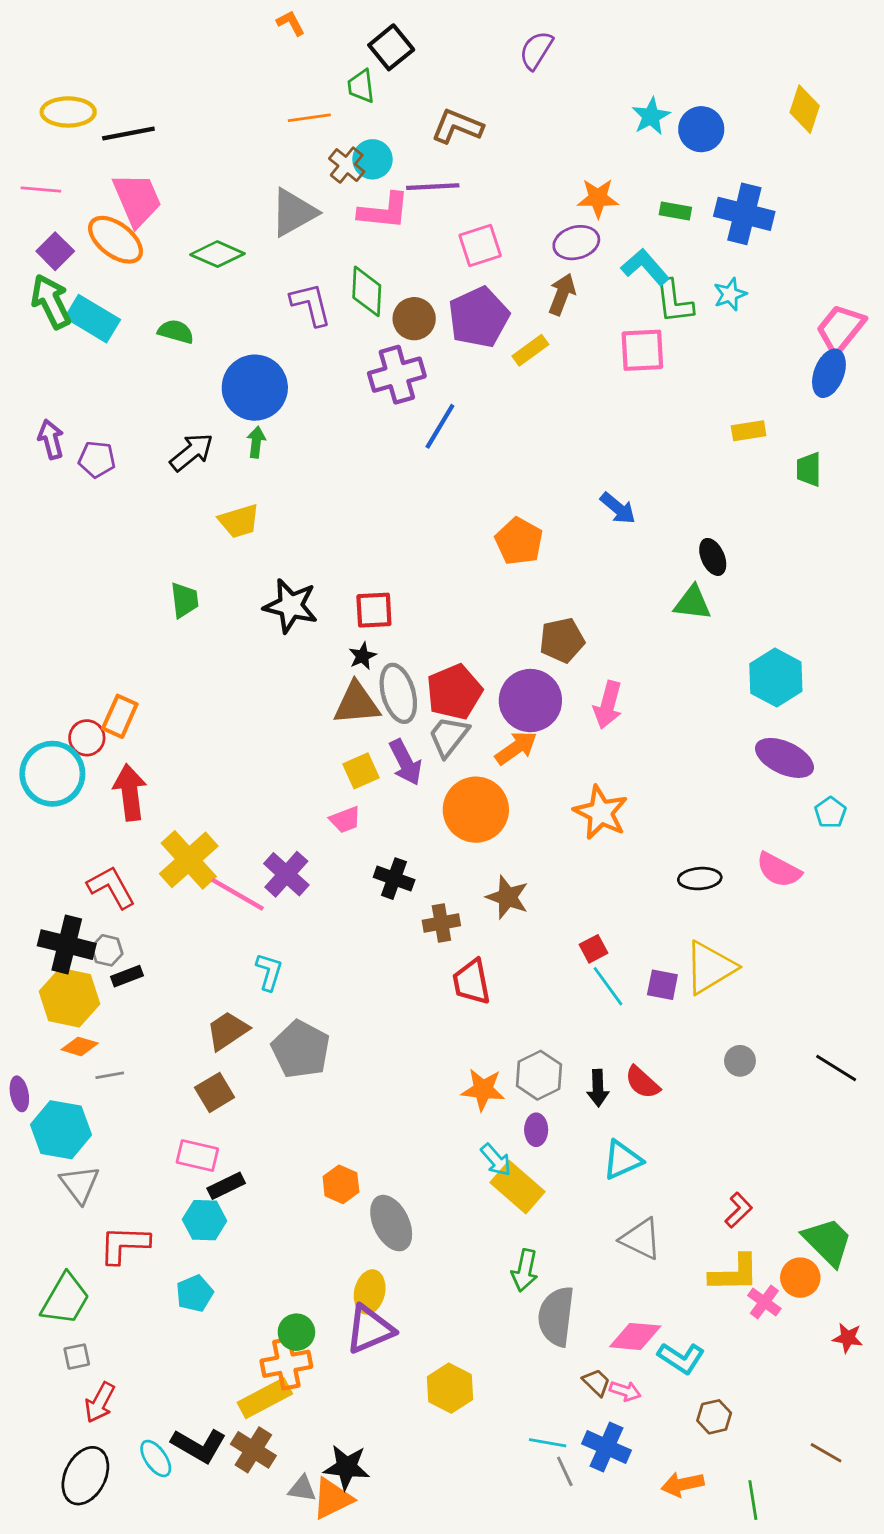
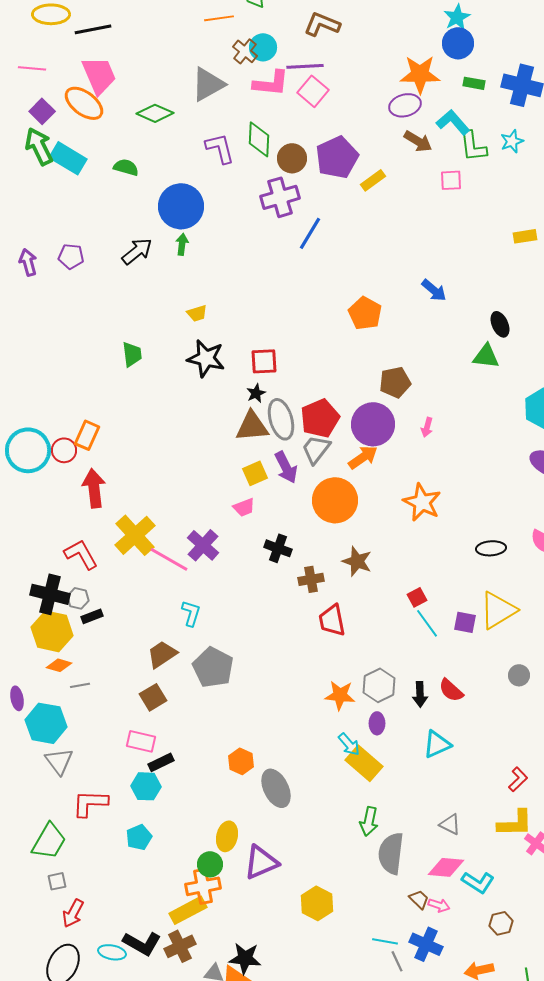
blue circle: (701, 129) -> (458, 43), moved
orange star: (598, 198) -> (420, 74), size x1.4
pink square: (480, 245) -> (313, 91), moved, turned -32
brown arrow: (562, 294) -> (418, 141), moved, turned 100
pink square: (642, 350) -> (451, 180), size x0.7
purple arrow: (51, 439) -> (28, 262), moved
yellow trapezoid: (239, 521) -> (197, 313), moved, size x0.7
pink arrow: (608, 705) -> (427, 427), size x0.6
cyan circle: (52, 774) -> (28, 450), moved
gray triangle: (641, 1239) -> (450, 824), moved, size x0.7
yellow ellipse: (370, 1292) -> (227, 836), moved
brown cross: (253, 1450) -> (180, 946), turned 32
cyan ellipse: (156, 1458) -> (112, 952), turned -44

